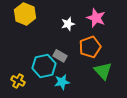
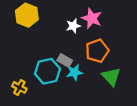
pink star: (96, 18) -> (92, 18), moved
cyan star: (62, 82) -> (74, 72), moved

